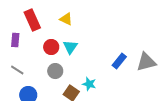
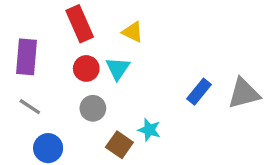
yellow triangle: (66, 19) -> (133, 32), moved
red rectangle: (32, 20) -> (80, 24), moved
purple rectangle: (15, 40) -> (27, 57), size x1.5

